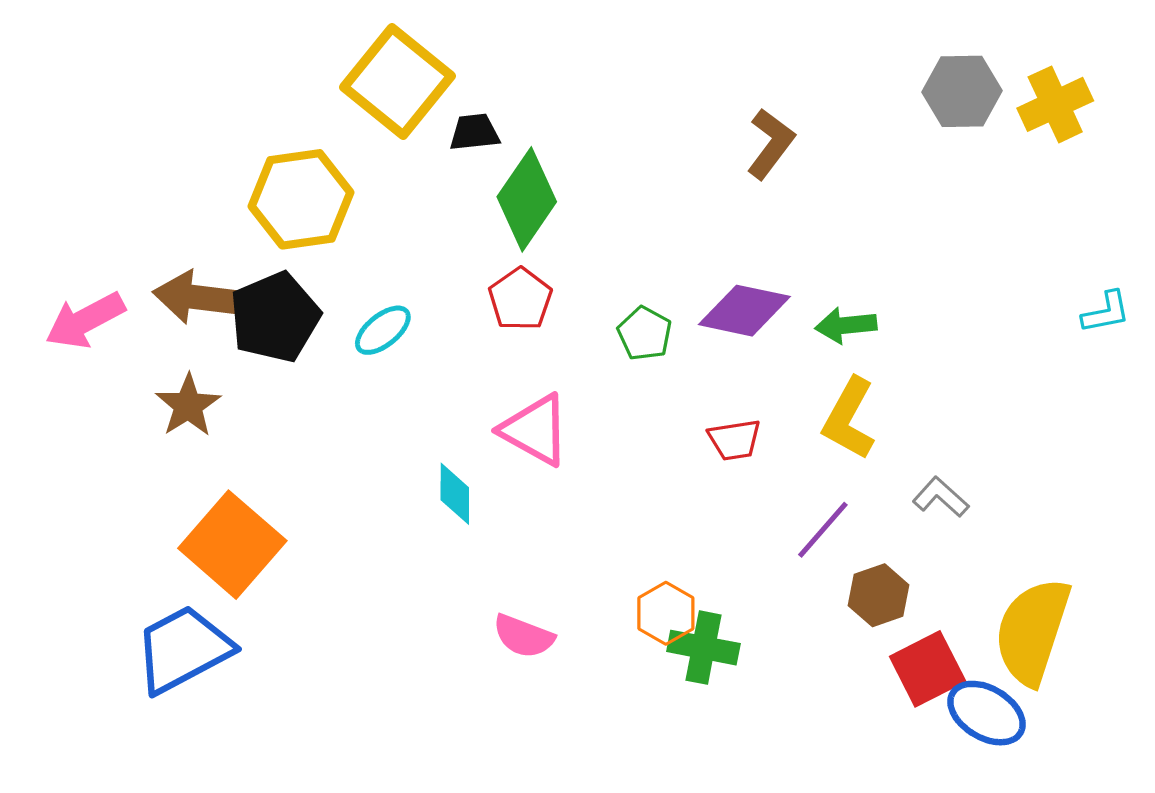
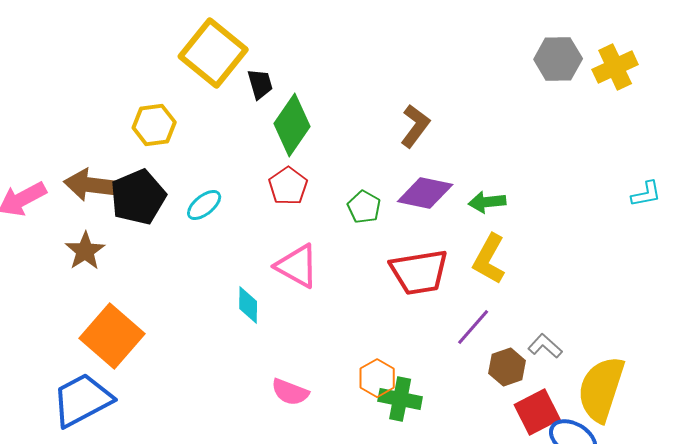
black trapezoid: (474, 132) -> (260, 84), turned 80
brown L-shape: (771, 144) -> (415, 126), moved
yellow hexagon: (301, 199) -> (154, 125), size x0.7
red trapezoid: (735, 440) -> (419, 272), size x1.8
gray L-shape: (941, 497) -> (545, 346), moved

